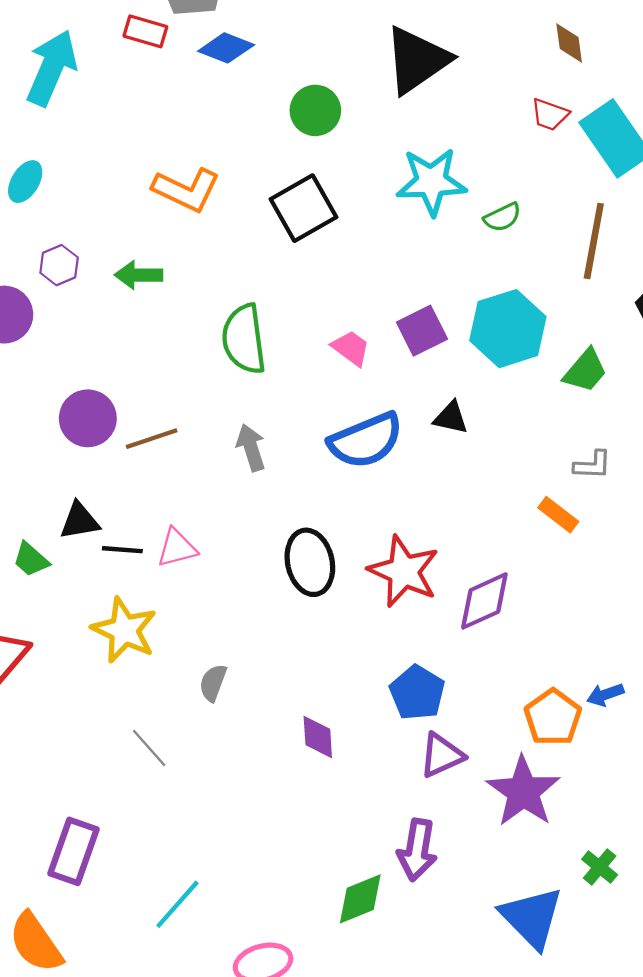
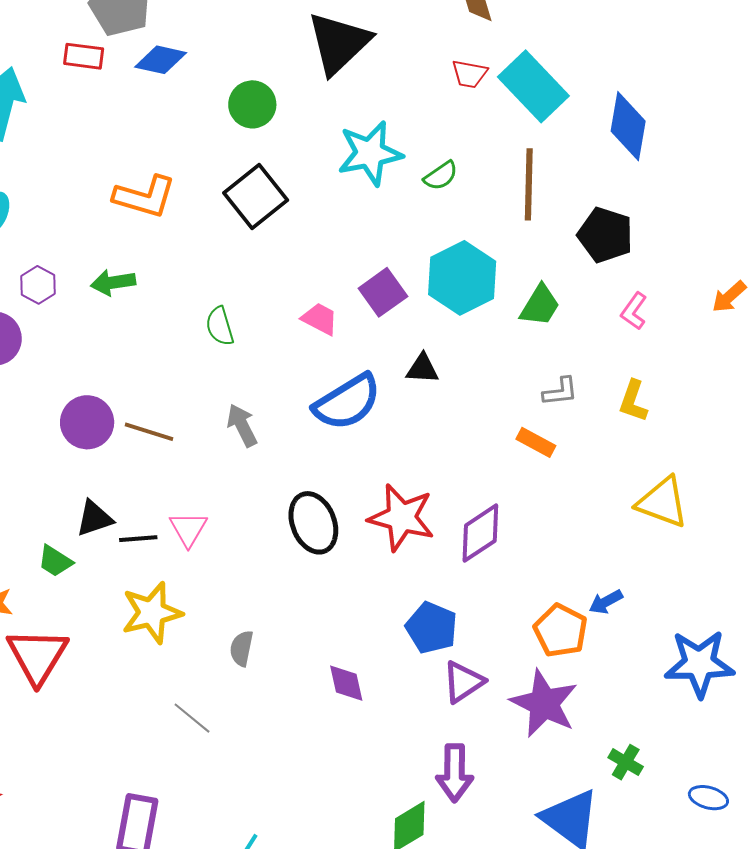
green semicircle: (244, 339) -> (220, 326), size x0.6
brown line: (152, 439) -> (149, 432), turned 45
pink triangle: (177, 548) -> (188, 529), turned -36
yellow star: (124, 630) -> (152, 613), turned -30

